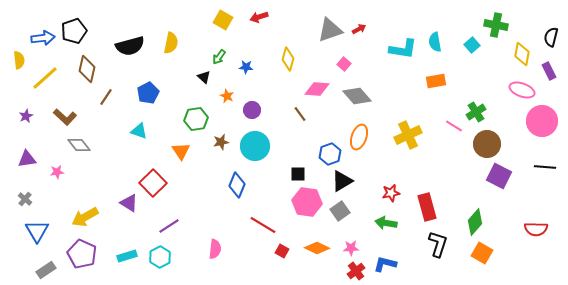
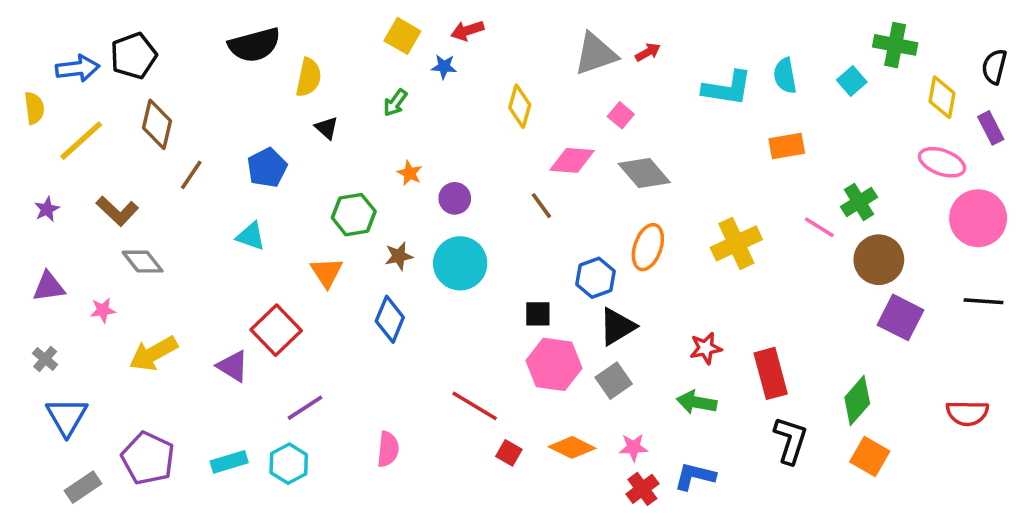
black semicircle: (130, 46) -> (254, 45), moved
blue star: (246, 67) -> (444, 67), moved
black triangle: (204, 77) -> (327, 128), moved
blue diamond: (237, 185) -> (390, 319), moved
yellow arrow: (85, 217) -> (153, 354), moved

